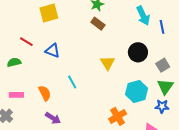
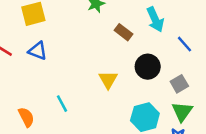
brown rectangle: (98, 24) -> (124, 32), moved
blue line: (162, 27) -> (185, 44), moved, turned -32
blue triangle: (53, 51) -> (38, 51), moved

